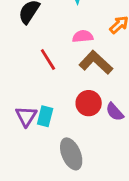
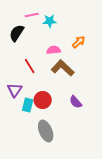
red circle: (89, 103) -> (43, 100), moved
purple triangle: (26, 116) -> (15, 90), moved

